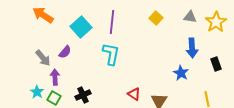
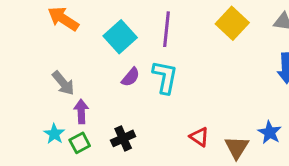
yellow square: (156, 18) -> (232, 23), size x1.5
purple semicircle: (65, 52) -> (131, 77), moved
blue star: (181, 73) -> (270, 132), moved
green square: (54, 98) -> (80, 143), turned 32

